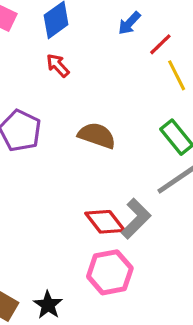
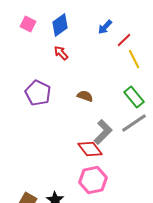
brown semicircle: (97, 136) -> (85, 96), size x0.7
gray L-shape: (136, 219) -> (103, 132), moved

